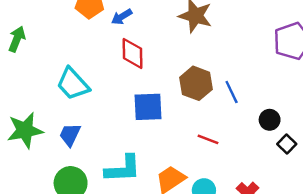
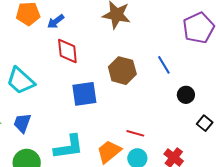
blue line: (232, 92) -> (164, 65), moved
red line: (208, 139) -> (135, 133), moved
black square: (287, 144) -> (205, 123), moved

